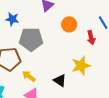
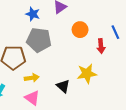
blue star: (12, 19) -> (33, 14), moved
yellow arrow: (29, 76) -> (32, 78), turned 128

